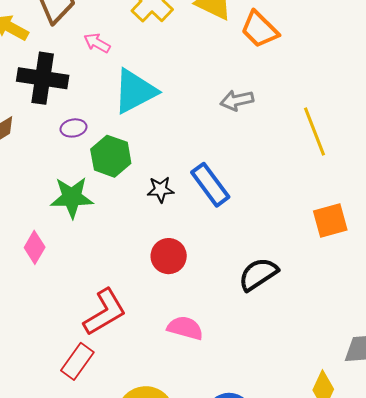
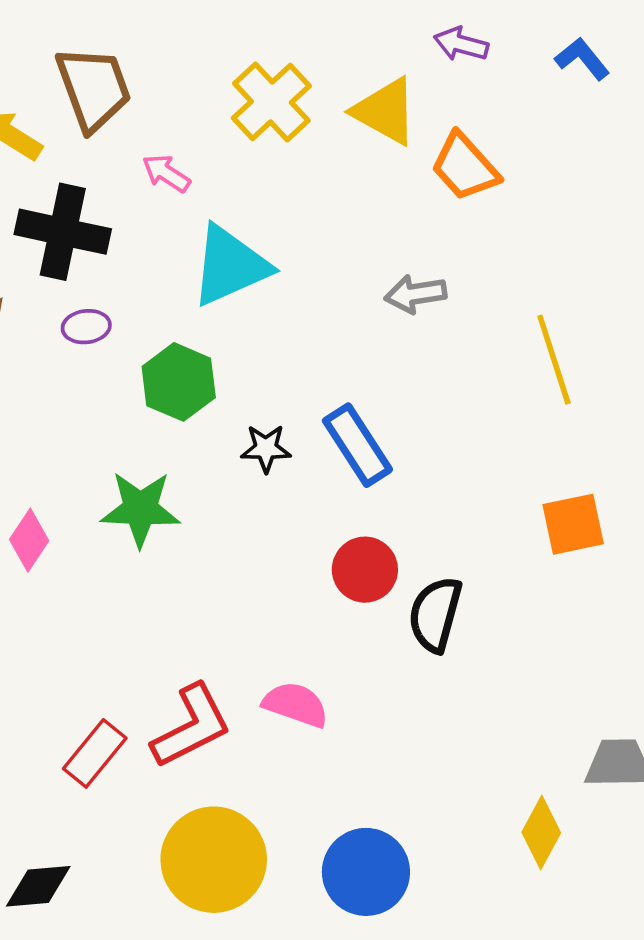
purple ellipse: (73, 128) -> (86, 327), moved
green star: (72, 197) -> (140, 509), moved
red circle: (169, 256) -> (365, 570), moved
black semicircle: (258, 274) -> (435, 614), turned -45
red L-shape: (105, 312) -> (191, 726), moved

